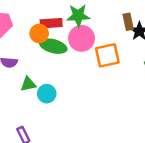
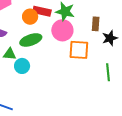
brown rectangle: (128, 22) -> (96, 24), moved
green ellipse: (53, 46) -> (31, 40), moved, turned -50

